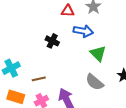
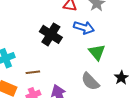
black cross: (52, 41) -> (51, 34), size x1.5

